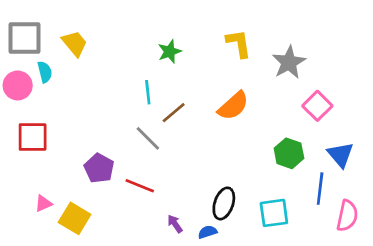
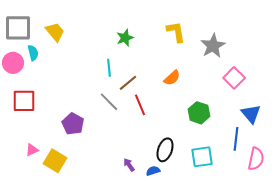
orange semicircle: (233, 106) -> (172, 78), size x0.7
green hexagon: (289, 153) -> (199, 113), moved
red line: (140, 186) -> (140, 105), moved, turned 45

